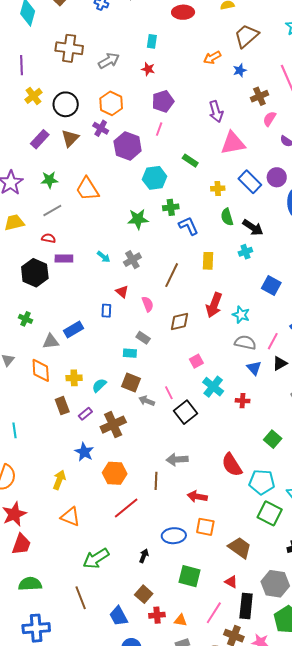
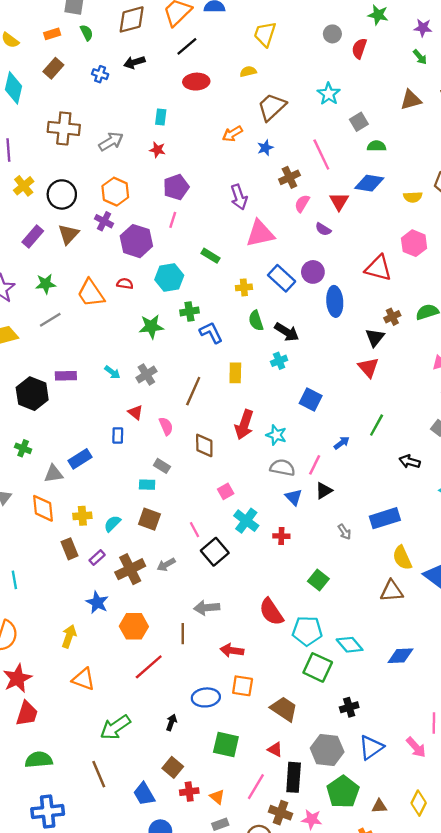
red semicircle: (49, 238) -> (125, 284), moved
brown diamond: (180, 322) -> (204, 445), turned -75
gray arrow: (147, 401) -> (166, 565), moved, turned -49
orange triangle: (181, 620) -> (217, 797), turned 32

